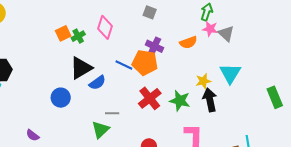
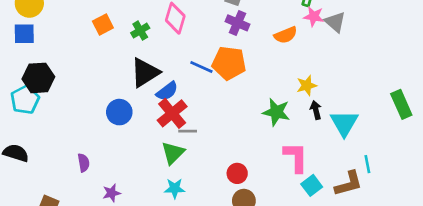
orange square: (63, 33) -> (103, 24), moved
purple cross: (154, 46) -> (237, 23), moved
cyan triangle: (230, 73) -> (344, 123), moved
red cross: (150, 98) -> (172, 113), moved
black arrow: (210, 100) -> (316, 110), size x0.6
purple semicircle: (33, 135) -> (84, 163), turned -136

